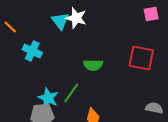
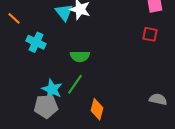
red square: (141, 58) -> (150, 34), moved, size x0.6
green semicircle: (93, 65) -> (80, 56), moved

